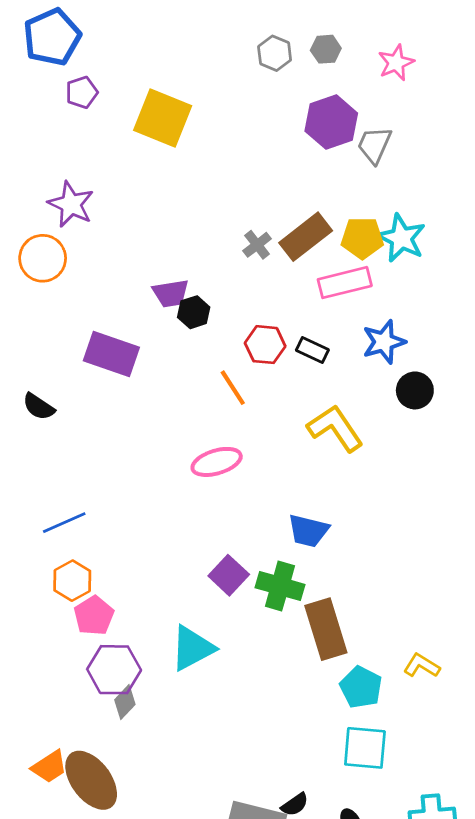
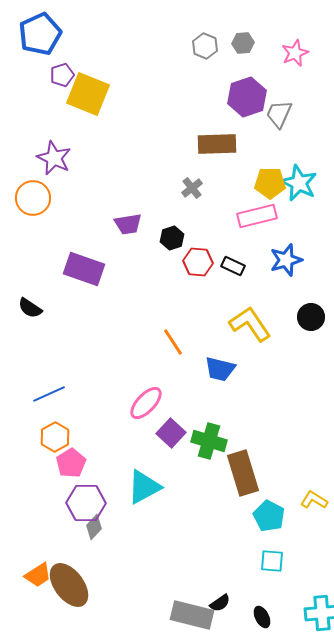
yellow square: (163, 118) -> (88, 94), moved
brown rectangle: (306, 237) -> (217, 144), moved, turned 36
black hexagon: (194, 312) -> (172, 238), moved
orange line: (233, 388) -> (173, 342), moved
black circle: (415, 390) -> (311, 317), moved
pink ellipse: (217, 462) -> (146, 403), moved, turned -30
blue trapezoid: (308, 531) -> (220, 369), moved
cyan square: (365, 748) -> (272, 561), size x0.7

